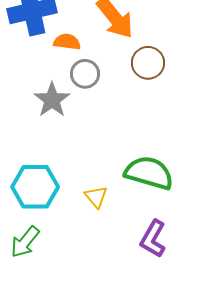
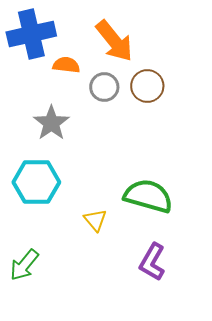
gray circle: (85, 74) -> (104, 87), moved
cyan hexagon: (35, 187) -> (36, 182), moved

